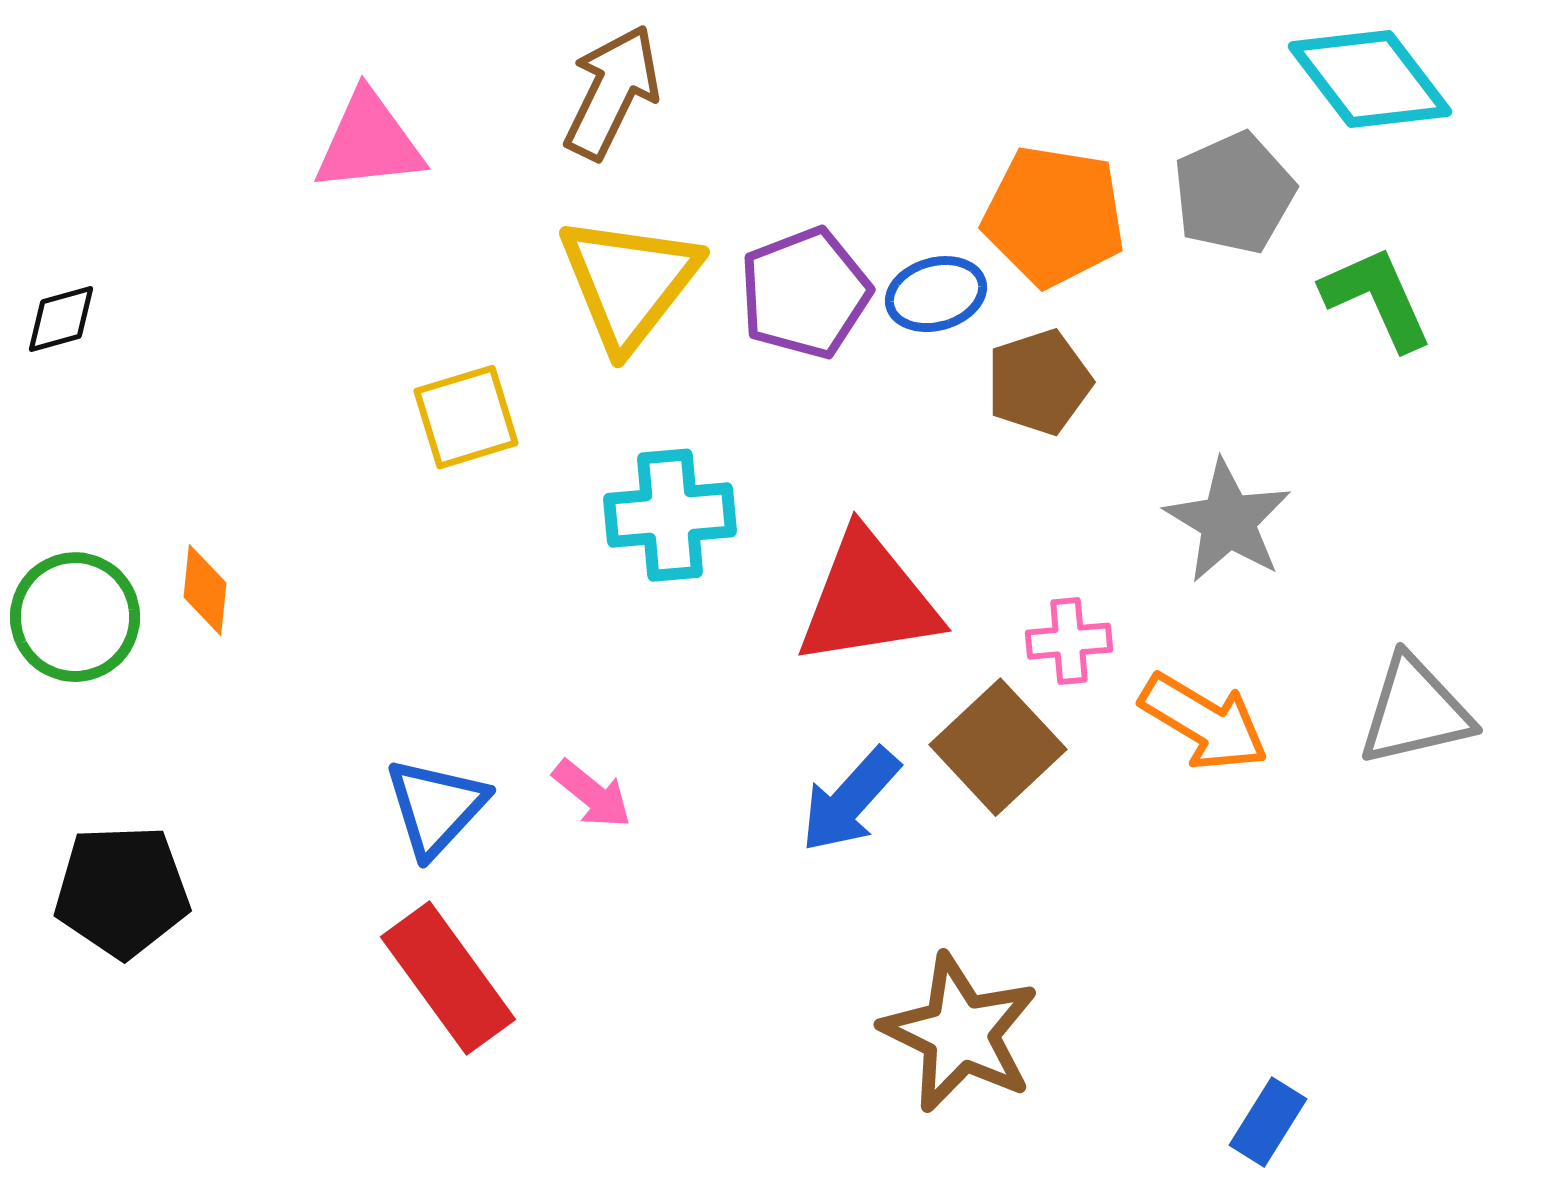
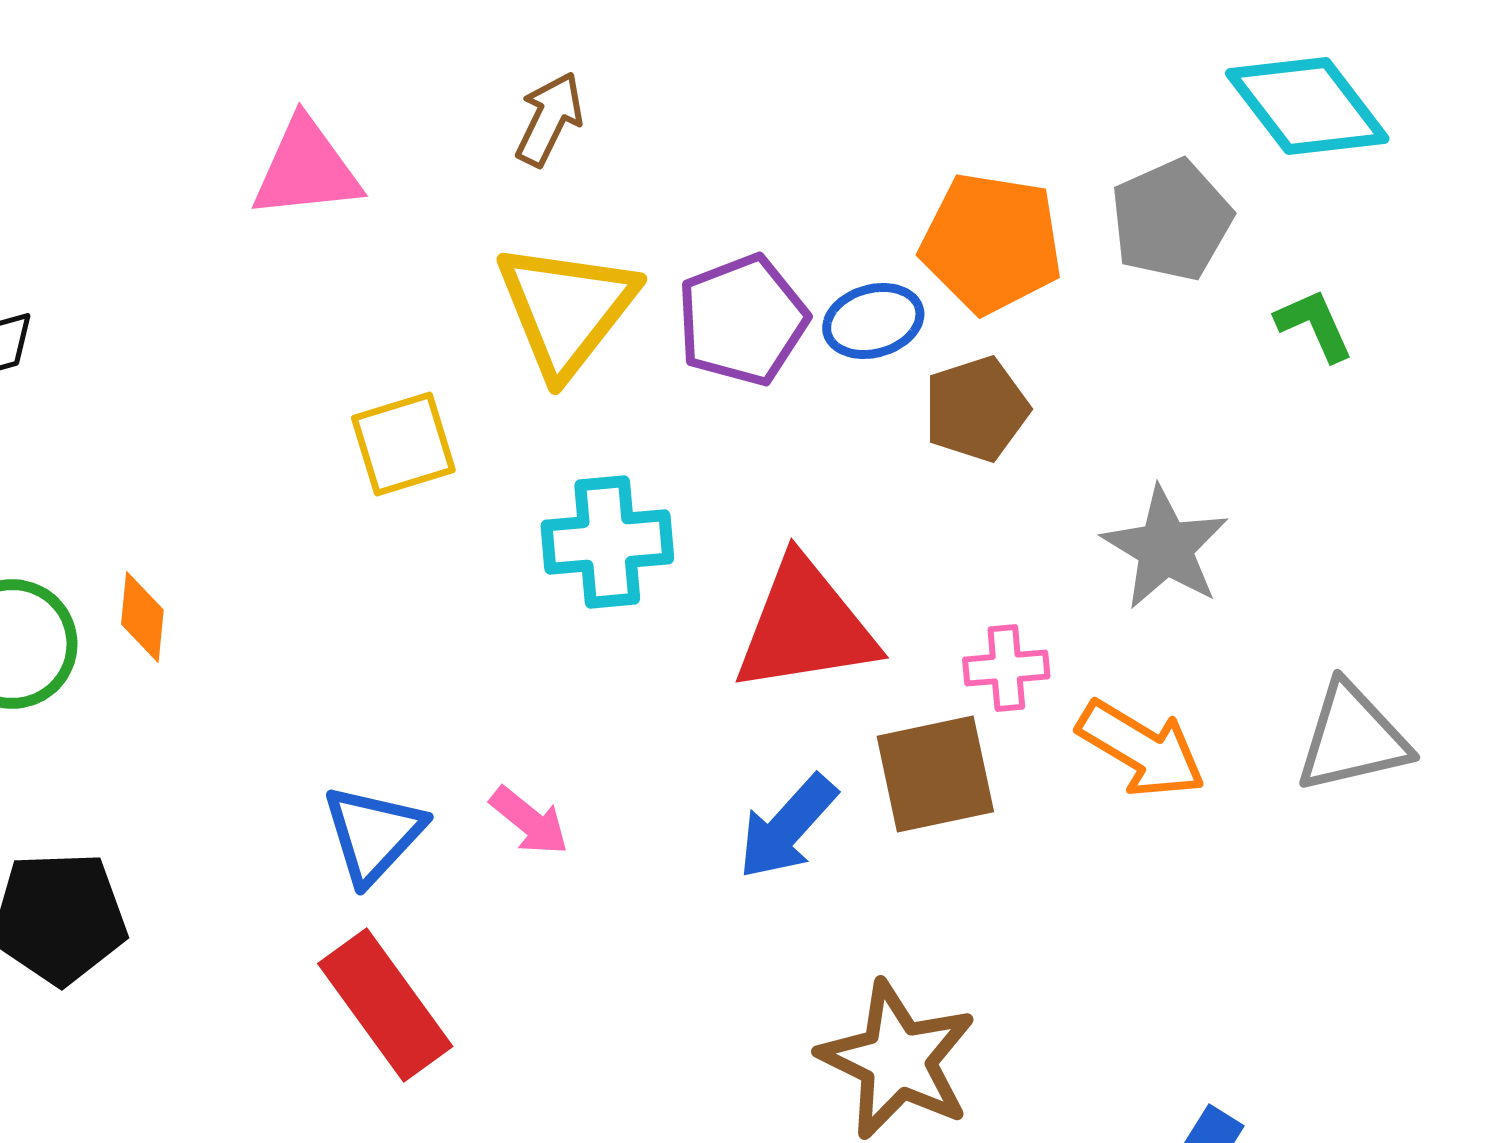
brown arrow: (612, 92) -> (549, 119), size x0.7
green L-shape: (1377, 298) -> (1314, 325), size x0.7
brown square: (998, 747) -> (935, 774), turned 31

